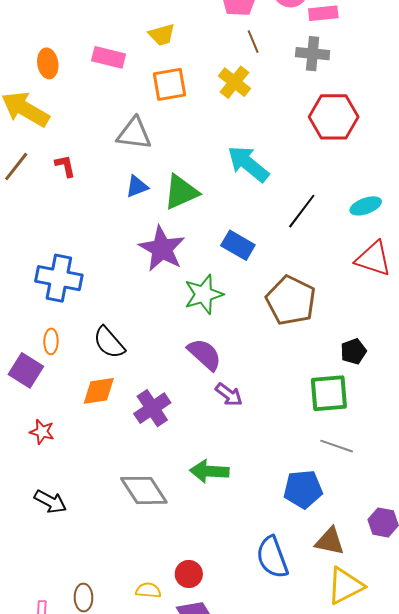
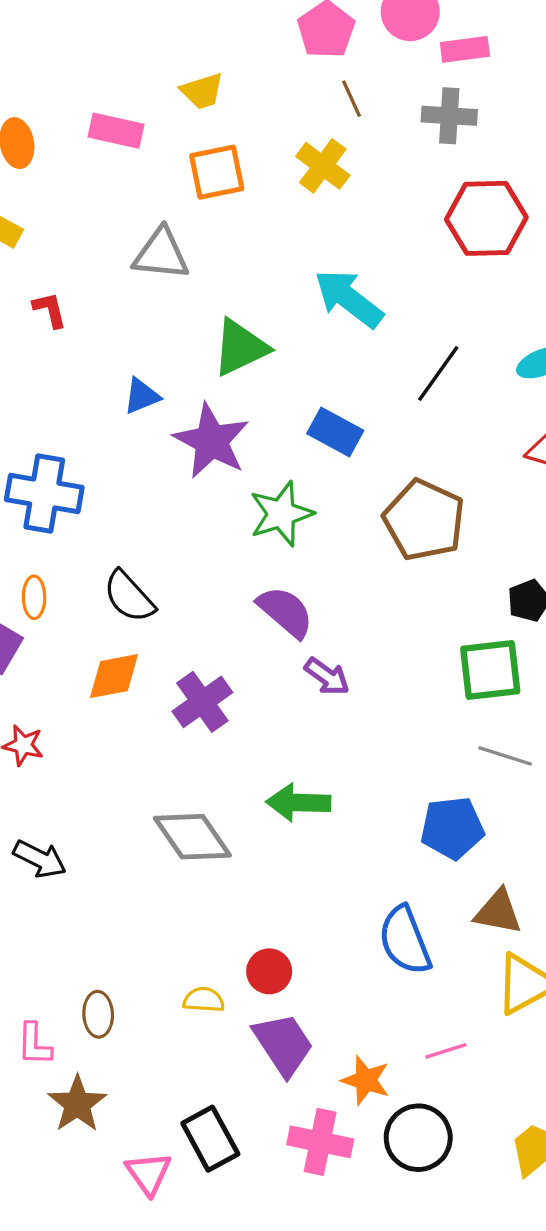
blue triangle: (137, 187) -> (142, 396), moved

